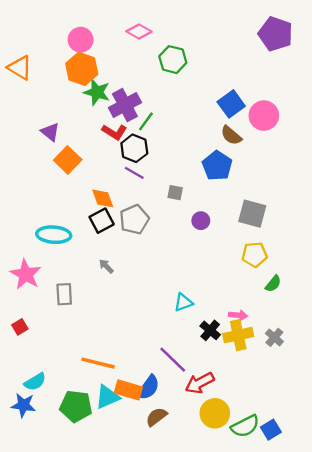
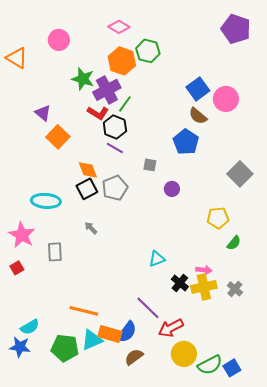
pink circle: (81, 40) -> (59, 40), moved
orange hexagon: (82, 69) -> (122, 61), moved
gray square: (252, 214) -> (240, 174), moved, turned 30
red square: (20, 327) -> (17, 268), moved

